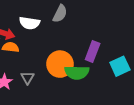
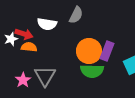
orange circle: (60, 64) -> (89, 51), moved
gray triangle: (27, 78) -> (45, 76), size x1.6

